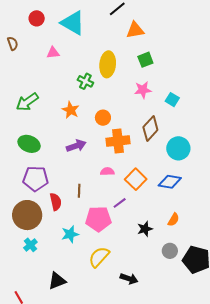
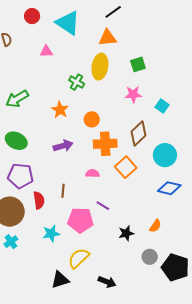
orange triangle: (135, 30) -> (108, 38), moved
orange square: (136, 179) -> (126, 167), moved
blue diamond: (170, 182) -> (169, 188), moved
purple line: (120, 203) -> (103, 206), turned 64
black triangle: (57, 281) -> (60, 280), moved

